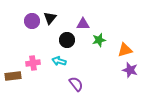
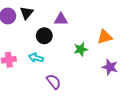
green star: (99, 40) -> (81, 49), moved
orange triangle: (125, 50) -> (105, 37), moved

